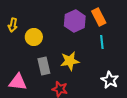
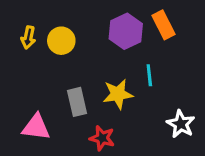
yellow circle: (34, 37) -> (61, 41), moved
cyan line: (102, 42) -> (149, 75), moved

